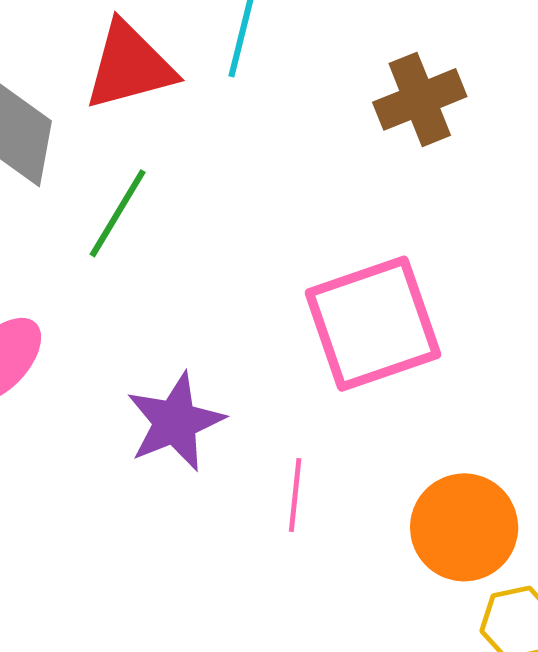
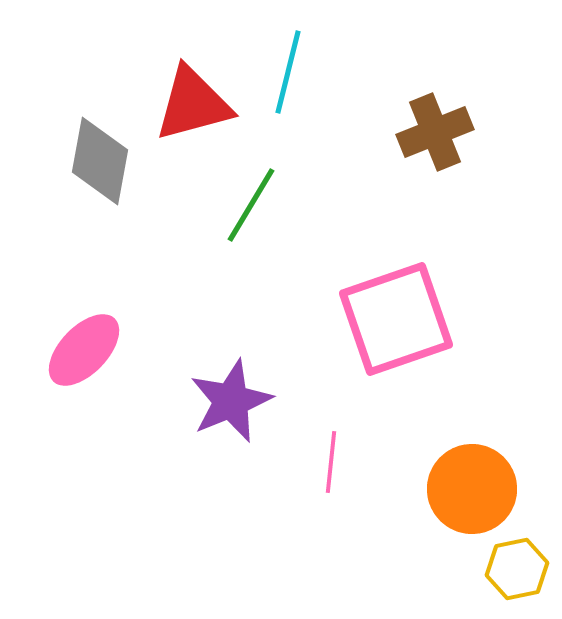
green line: (118, 213) -> (251, 205), moved

